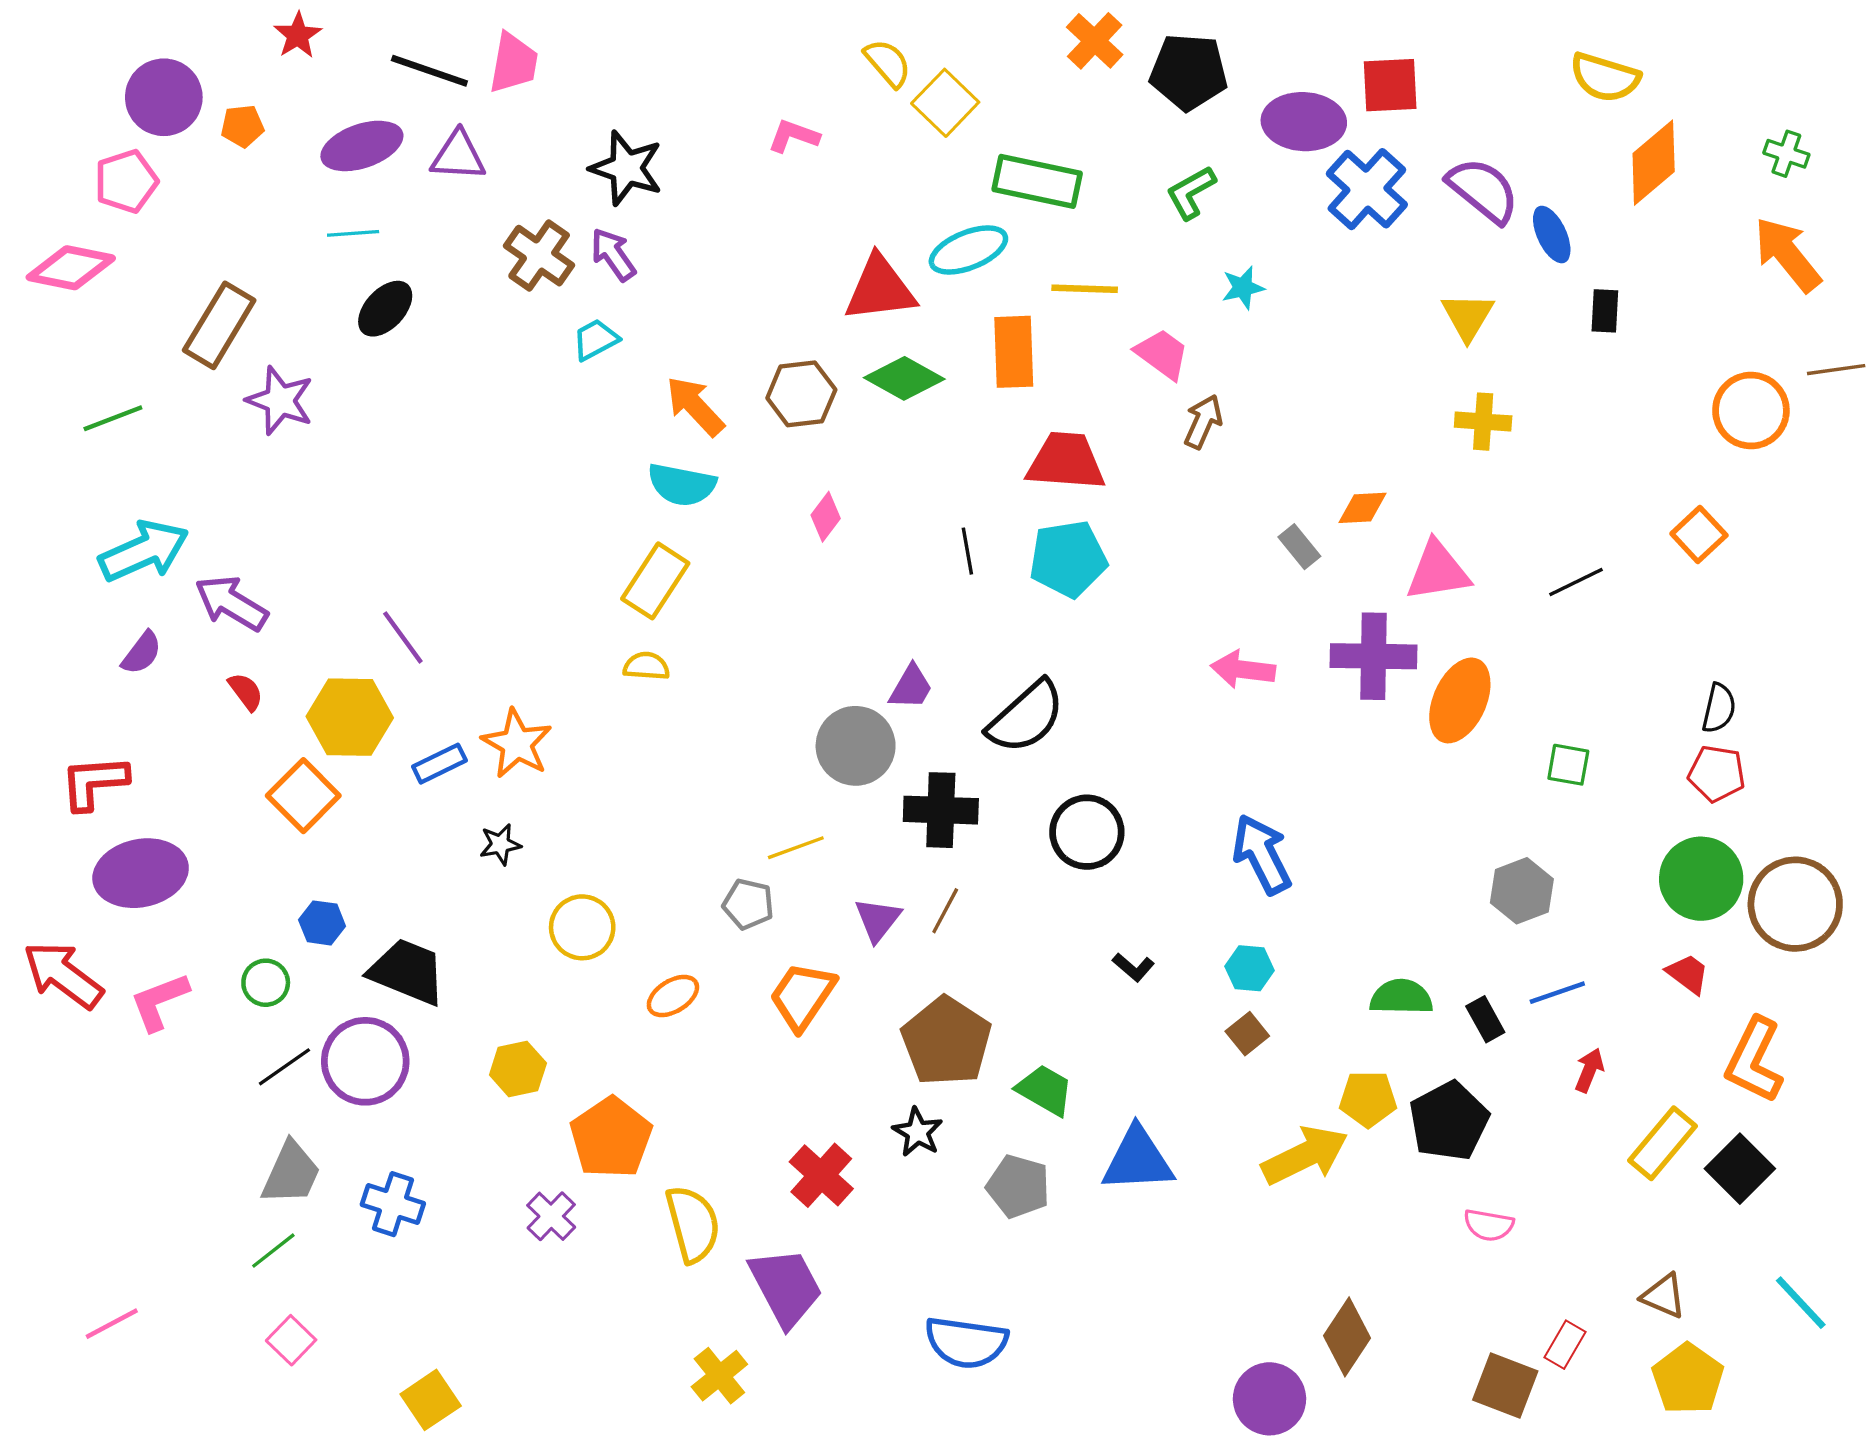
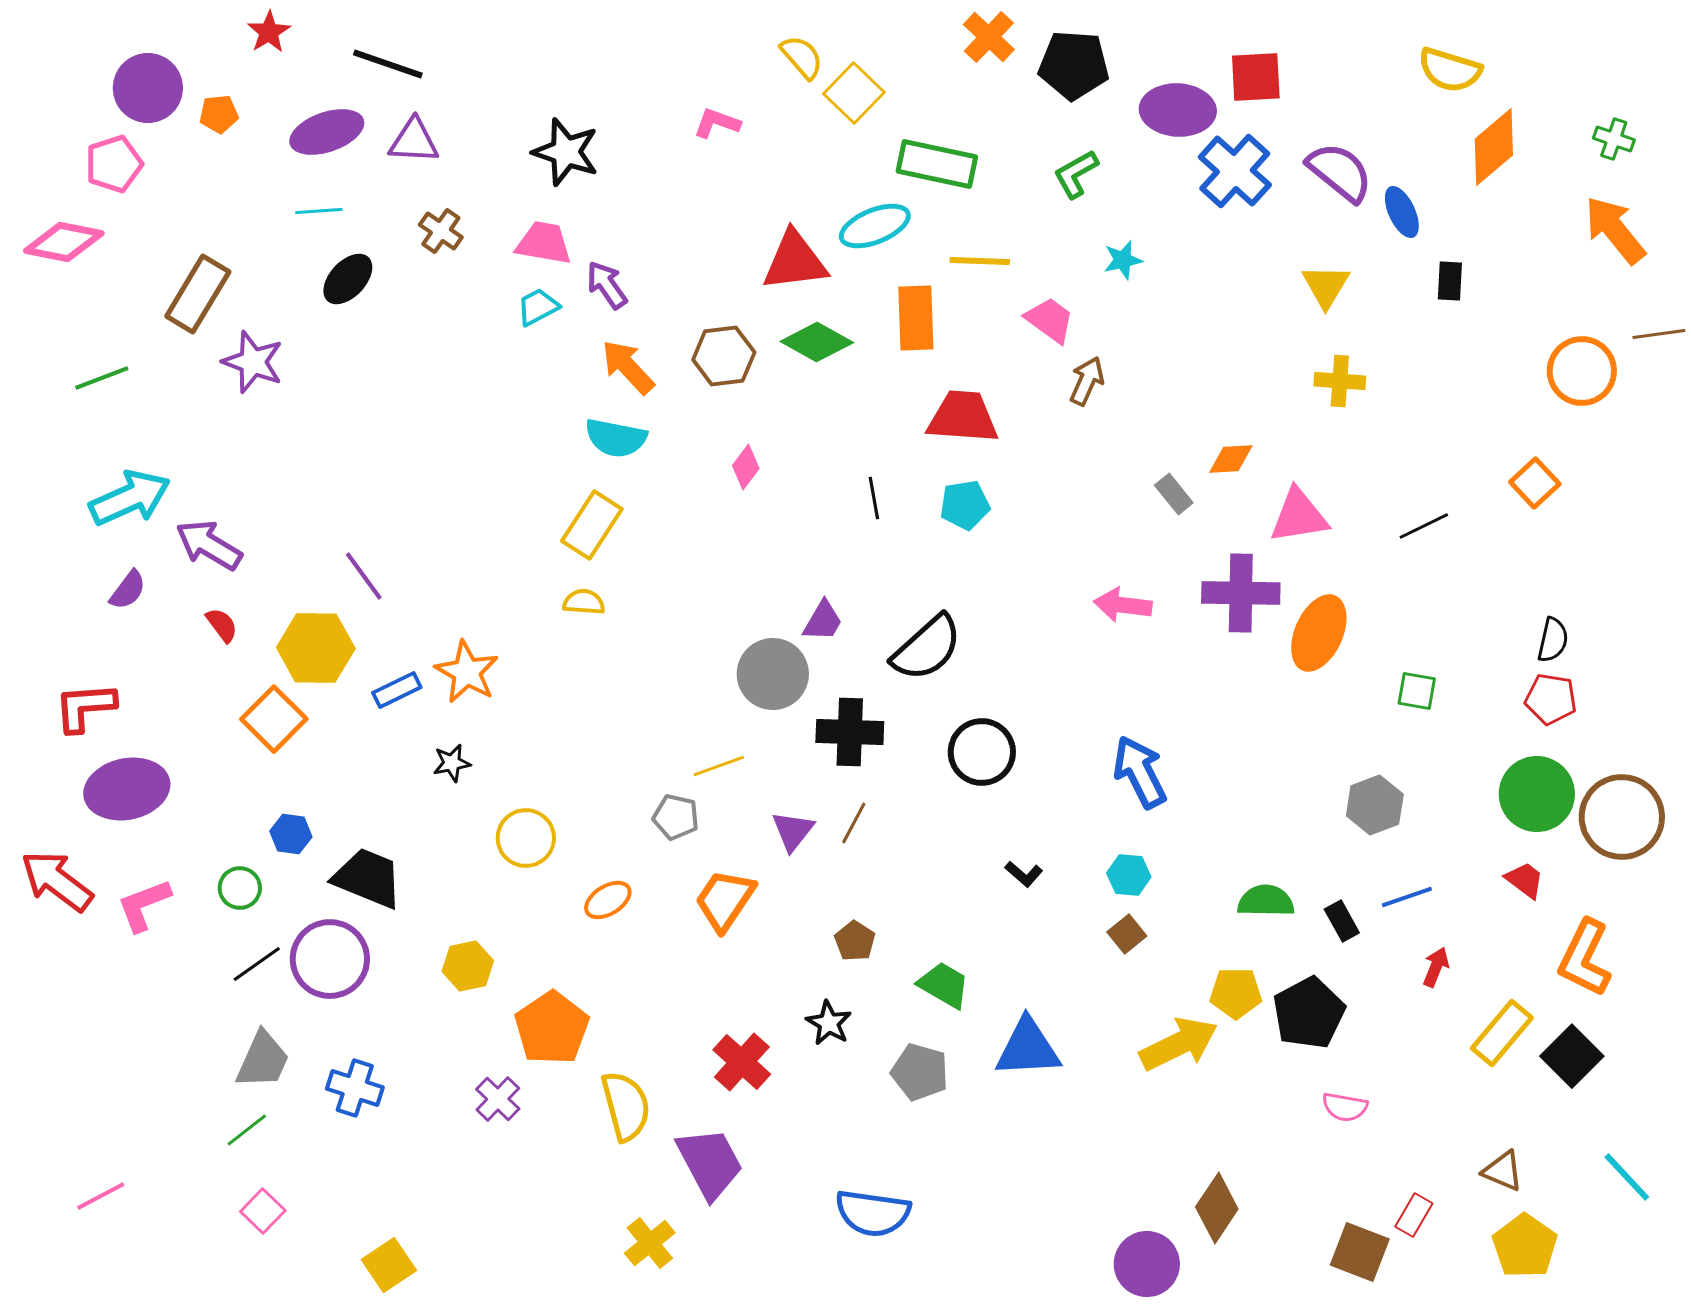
pink trapezoid: (514, 63) -> (544, 243), moved, turned -90
purple arrow: (613, 254) -> (607, 285), moved
brown cross: (539, 256) -> (441, 231), moved, size x0.7
cyan pentagon: (1068, 559) -> (965, 505), size x0.7
brown pentagon: (946, 1041) -> (855, 941), size x0.5

